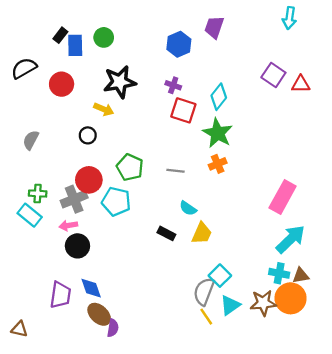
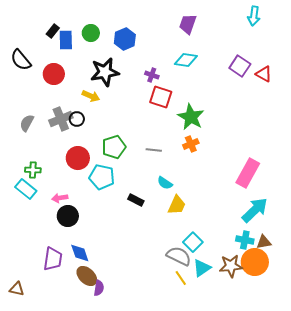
blue hexagon: (179, 44) -> (125, 39), moved
black semicircle: (24, 68) -> (21, 60), turned -100
red triangle: (301, 84) -> (264, 74), turned 30
cyan diamond: (219, 97) -> (186, 60), moved, turned 60
green pentagon: (130, 167) -> (114, 147), turned 30
gray cross: (74, 199) -> (61, 119), moved
black rectangle: (166, 233) -> (136, 200), moved
gray semicircle: (204, 291) -> (179, 256), turned 95

